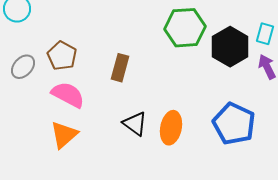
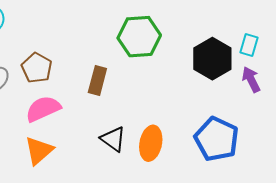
green hexagon: (185, 28) -> (139, 37), moved
pink semicircle: (68, 95) -> (43, 109), turned -52

